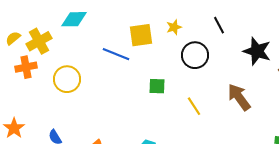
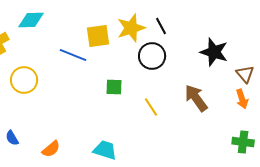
black line: (219, 25) -> (161, 26), moved
yellow star: (174, 27) -> (131, 28), size x1.8

